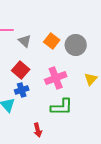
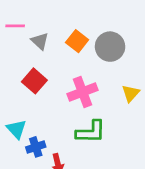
blue cross: (22, 90) -> (36, 147), moved

